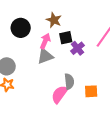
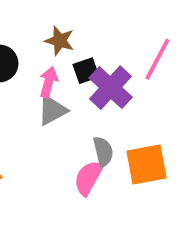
purple cross: (77, 48) -> (111, 88), size x1.6
orange square: (91, 91) -> (147, 164), size x1.6

